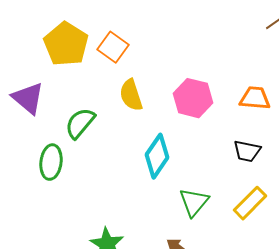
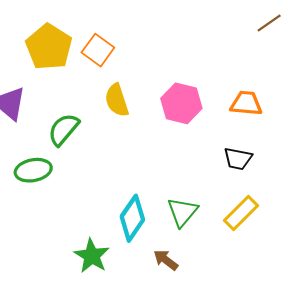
cyan diamond: (157, 156) -> (132, 218), moved
green ellipse: (51, 162) -> (33, 170), turned 72

